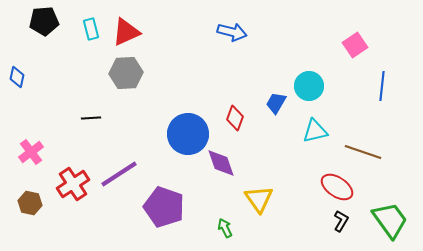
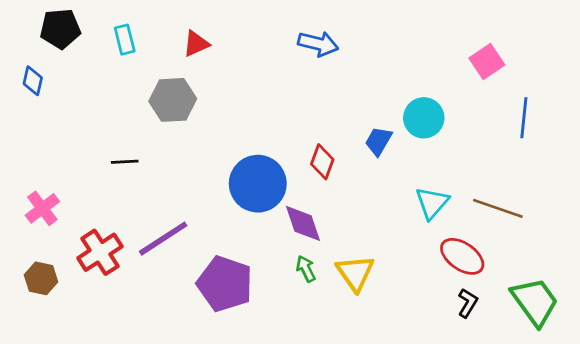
red triangle: (126, 32) -> (196, 44), moved, size x0.7
blue diamond: (17, 77) -> (33, 81), moved
cyan triangle: (315, 131) -> (432, 203), moved, turned -36
green arrow: (225, 228) -> (306, 269), moved

